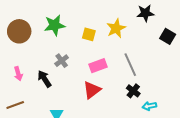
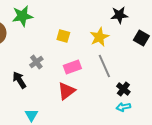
green star: (55, 25) -> (22, 16), moved
yellow star: (116, 28) -> (99, 37), moved
black cross: (133, 91) -> (123, 89), moved

